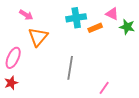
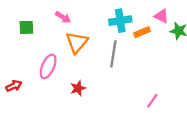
gray line: (70, 68) -> (113, 54), moved
red star: (11, 83) -> (78, 88), moved

